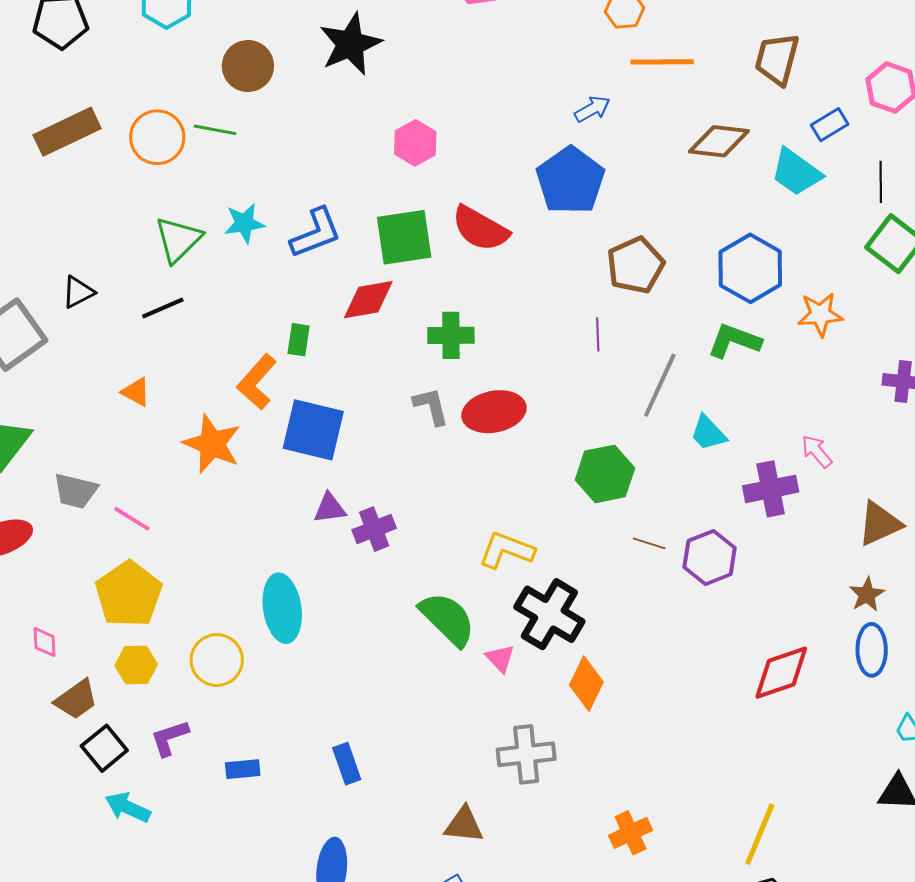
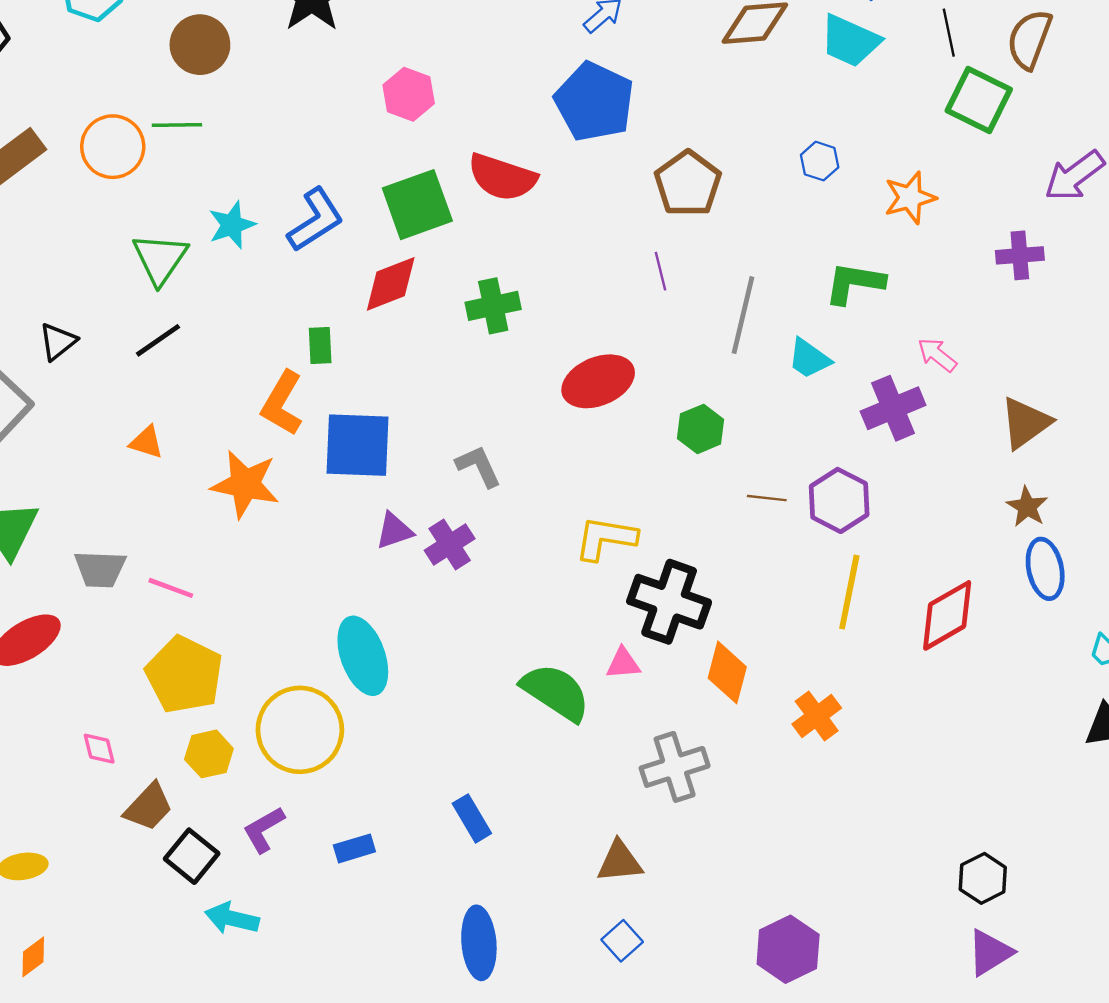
blue hexagon: (750, 268) -> (820, 161), size x0.5
green L-shape: (734, 341) -> (855, 283), moved
gray L-shape: (431, 406) -> (479, 466), moved
red ellipse: (494, 412) -> (598, 381), moved
green hexagon: (605, 474) -> (701, 429), size x0.7
green semicircle: (447, 619) -> (556, 692), moved
pink triangle: (500, 658) -> (623, 663), turned -40
yellow circle: (217, 660) -> (300, 730), size x1.4
orange cross: (631, 833) -> (817, 716), moved
yellow line: (760, 834) -> (849, 592), moved

